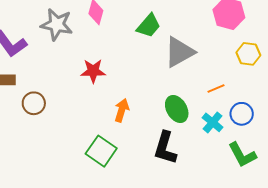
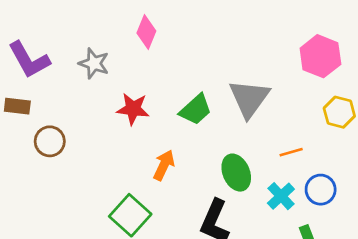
gray star: (57, 25) -> (94, 63), moved, size x0.7
green trapezoid: (149, 26) -> (196, 110), moved
gray triangle: (179, 52) -> (249, 98), turned -32

